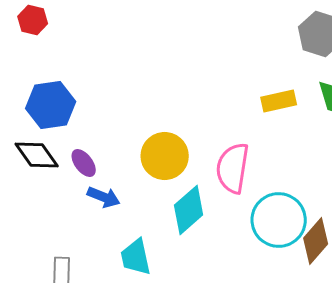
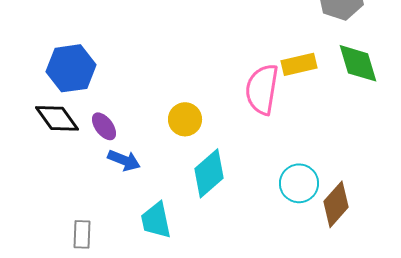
yellow circle: (165, 156) -> (185, 119), size x0.7
pink semicircle: (233, 168) -> (262, 89), moved
cyan circle: (279, 220) -> (299, 183), size x0.7

